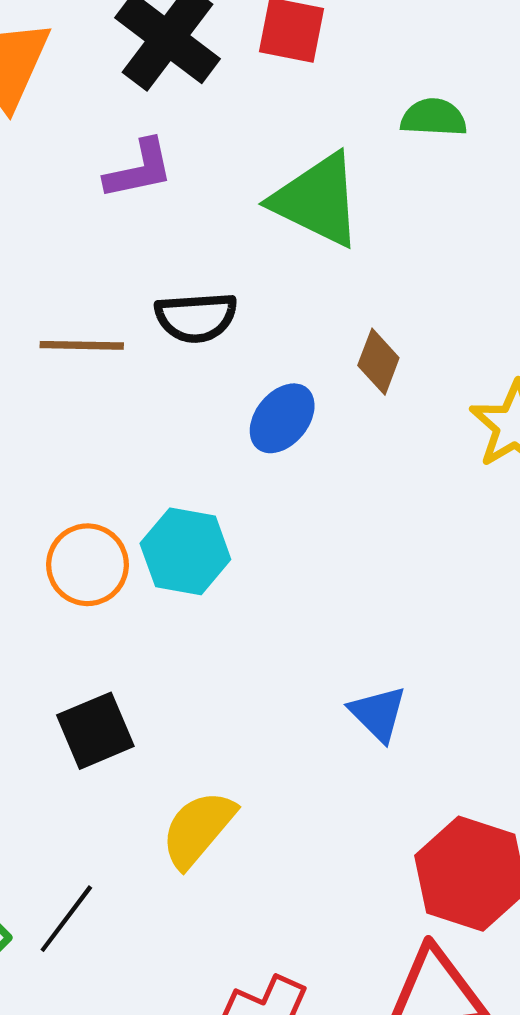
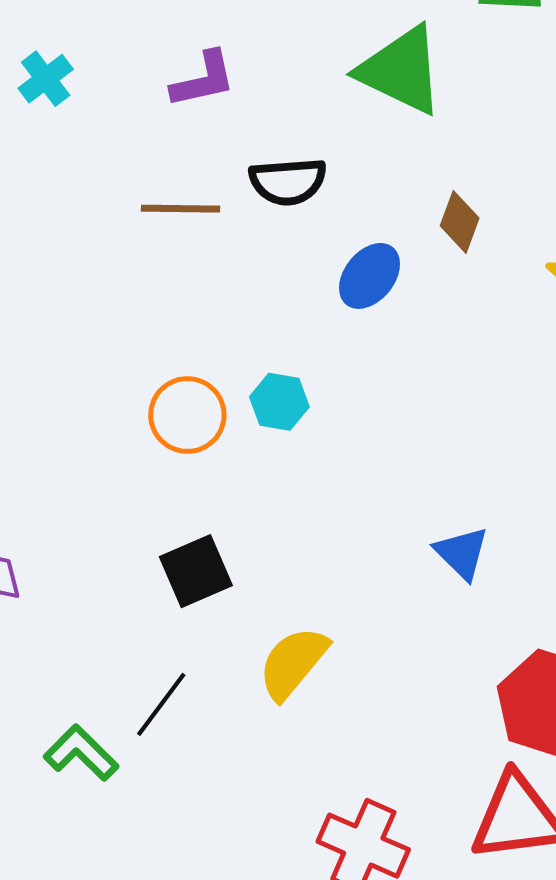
purple L-shape: (139, 169) -> (203, 80), moved
cyan hexagon: (185, 551) -> (279, 402), size x0.7
black line: (66, 919) -> (161, 704), moved

